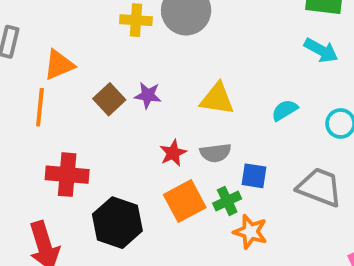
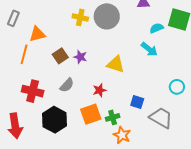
cyan arrow: (321, 50) -> (149, 49), moved
cyan semicircle: (285, 110) -> (157, 28), moved
red star: (173, 153) -> (100, 90), moved
gray semicircle: (215, 153) -> (67, 85), moved, turned -49
blue square: (254, 176) -> (137, 102), moved

